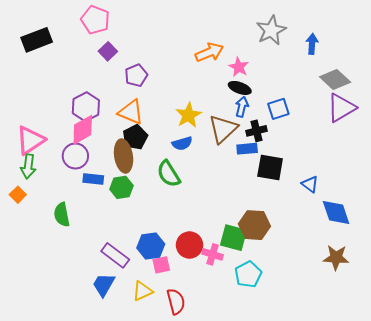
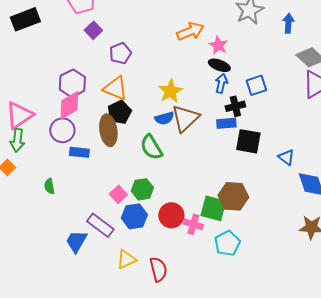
brown triangle: (223, 129) -> (185, 118), moved
green hexagon: (121, 187) -> (142, 189), moved
green semicircle: (62, 215) -> (49, 186), size x0.7
pink square: (161, 265) -> (118, 194), moved, turned -30
blue trapezoid: (104, 285) -> (76, 241), moved

